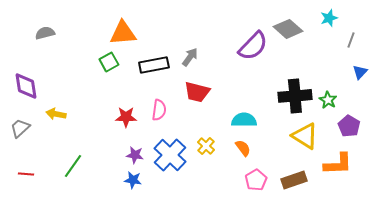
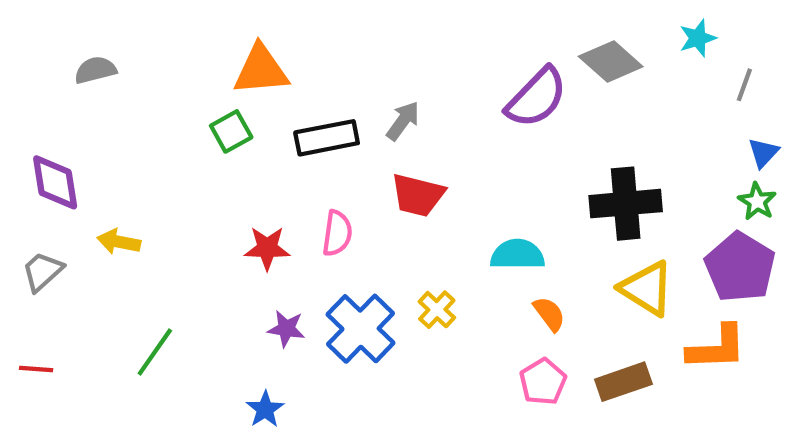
green star: (328, 100) -> (757, 201), moved
purple pentagon: (349, 126) -> (740, 267), size x1.5
orange semicircle: (243, 148) -> (549, 314), moved
red line: (26, 174) -> (36, 369), moved
blue star: (133, 180) -> (265, 409), moved, turned 30

